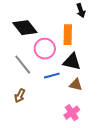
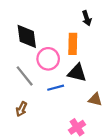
black diamond: (25, 28) -> (27, 36), turned 30
brown triangle: (76, 85) -> (95, 99), moved

